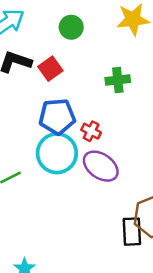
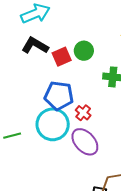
green circle: (71, 27) -> (84, 51), moved

